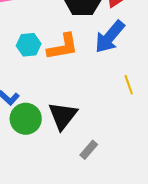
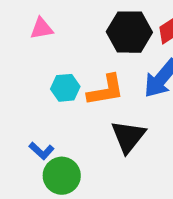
black triangle: (63, 116) -> (128, 137), moved

